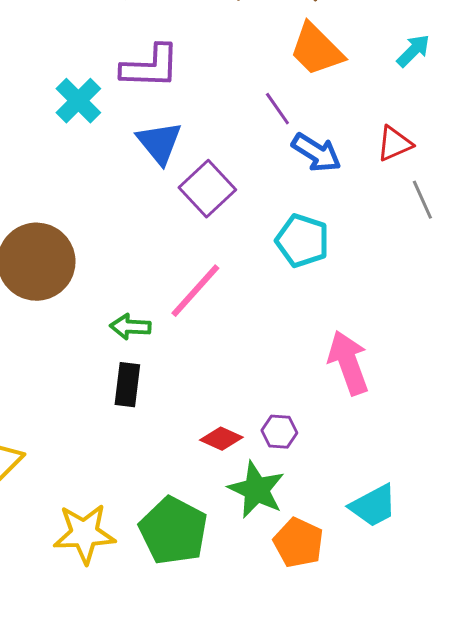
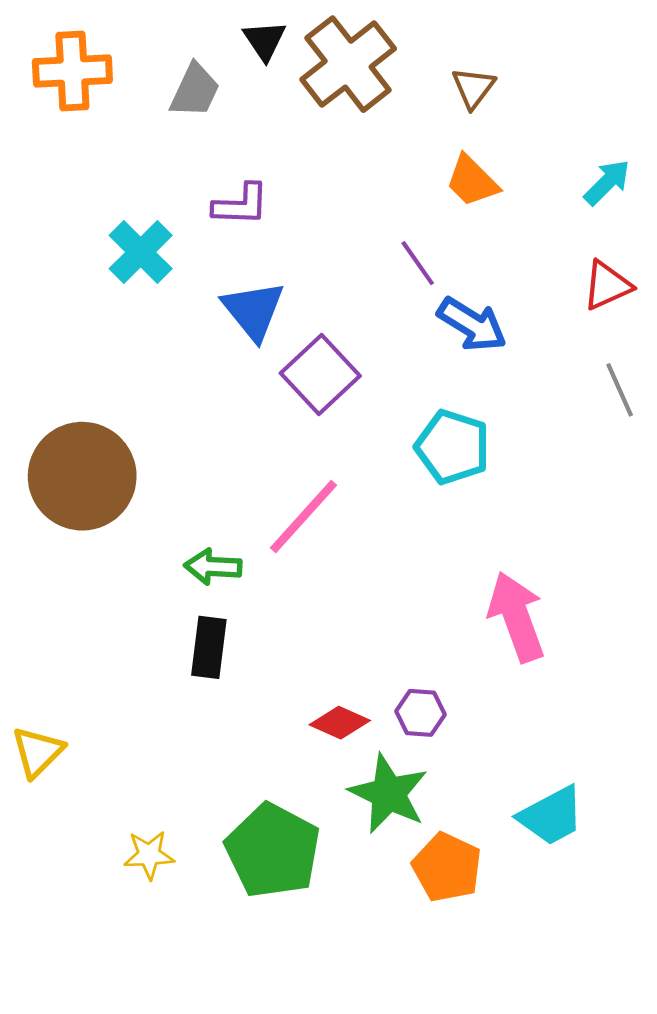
orange trapezoid: (316, 50) -> (472, 181), size x0.7
purple L-shape: (150, 67) -> (241, 205), size x0.7
red triangle: (394, 144) -> (607, 285), moved
yellow star: (84, 534) -> (149, 855), size x0.6

